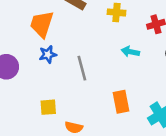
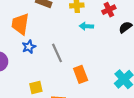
cyan arrow: (130, 52) -> (86, 26), moved
orange rectangle: (121, 102) -> (81, 74), moved

